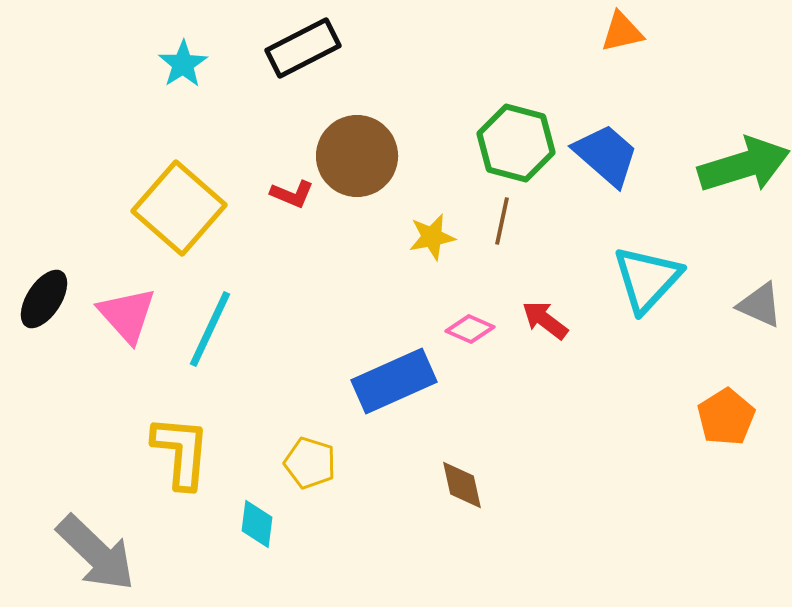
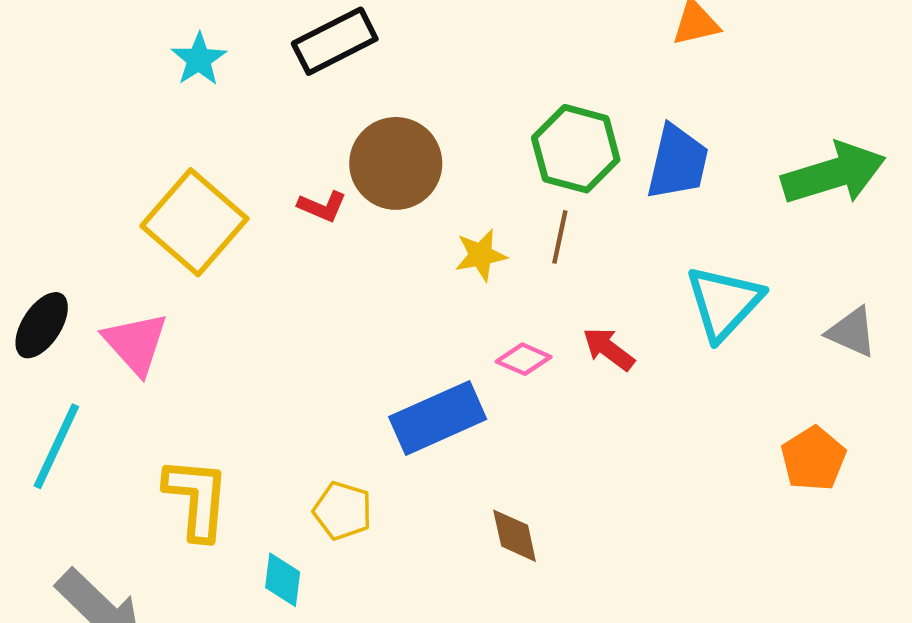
blue trapezoid: (606, 155) -> (678, 162), turned 62
cyan line: (210, 329) -> (56, 446), moved

